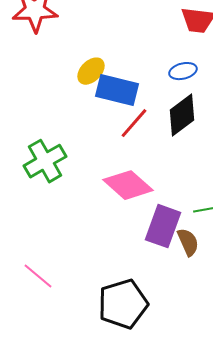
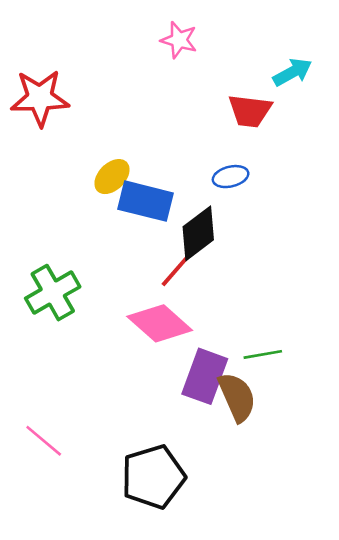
black diamond: (182, 115) -> (198, 233), moved
red line: (134, 123) -> (178, 268), moved
brown semicircle: (188, 242) -> (237, 397), size x1.4

